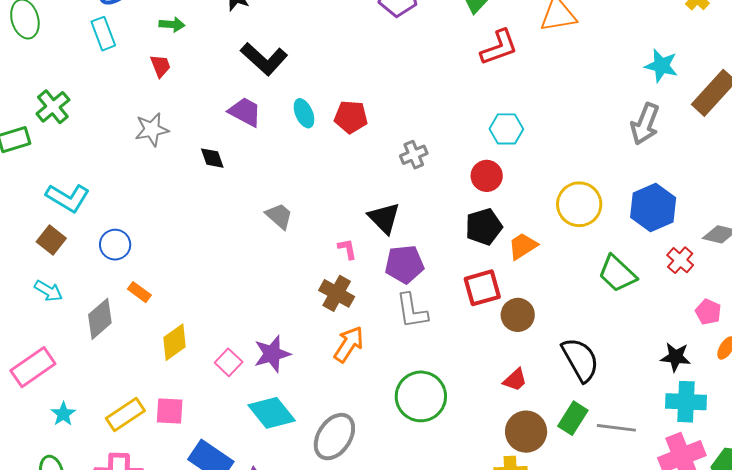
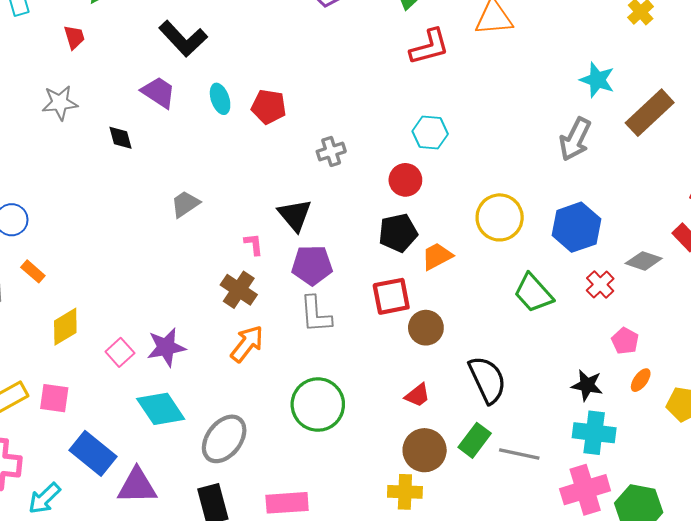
gray trapezoid: (279, 216) -> (185, 204), turned -80

